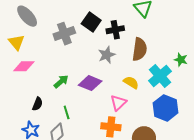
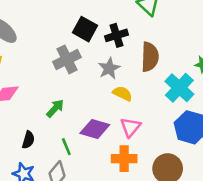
gray cross: (64, 34) -> (67, 59), moved
yellow semicircle: (131, 82) -> (122, 94), moved
purple diamond: (90, 83) -> (95, 129), moved

